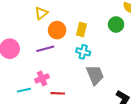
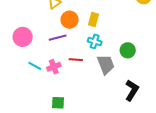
green circle: (116, 24) -> (128, 50), moved
cyan line: (24, 90) -> (35, 66), moved, turned 40
red line: (58, 93) -> (76, 60), moved

